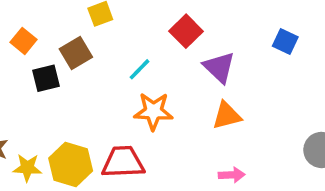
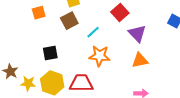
orange square: (24, 41) -> (39, 13), moved, turned 32
brown square: (76, 53) -> (69, 21), moved
black square: (46, 78) -> (50, 53), moved

